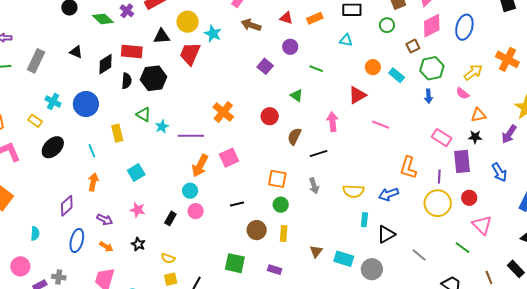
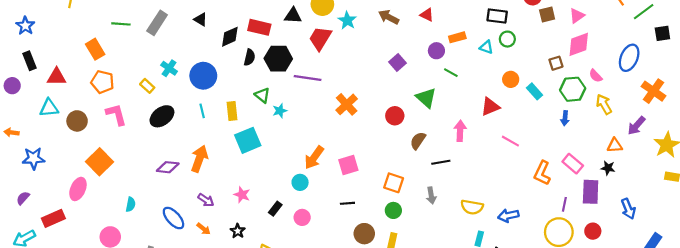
orange rectangle: (315, 18) -> (457, 37), moved
green circle: (387, 25) -> (507, 39), moved
blue ellipse: (464, 27) -> (629, 58), moved
purple circle: (290, 47) -> (436, 51), moved
yellow arrow: (473, 72) -> (604, 104), moved, turned -90
pink semicircle: (463, 93) -> (596, 76), moved
green triangle: (297, 95) -> (426, 98), size x1.5
purple arrow: (509, 134) -> (636, 126), moved
purple line: (191, 136) -> (308, 78), moved
cyan line: (92, 151) -> (202, 111), moved
pink square: (229, 158) -> (348, 165), moved
orange L-shape: (408, 168) -> (542, 173), moved
cyan square: (136, 173) -> (248, 140), moved, size x1.4
orange arrow: (93, 182) -> (199, 159), size x1.4
purple diamond: (67, 206) -> (168, 167), moved, turned 40
pink circle: (196, 211) -> (302, 217), moved
blue ellipse: (77, 240) -> (173, 218), turned -65

